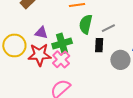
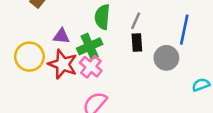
green semicircle: (86, 24) -> (102, 17), moved
gray line: (108, 28) -> (136, 21), moved, turned -32
red star: (39, 55) -> (63, 64), turned 30

